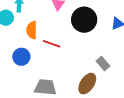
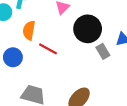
gray rectangle: (103, 64) -> (103, 51), moved

